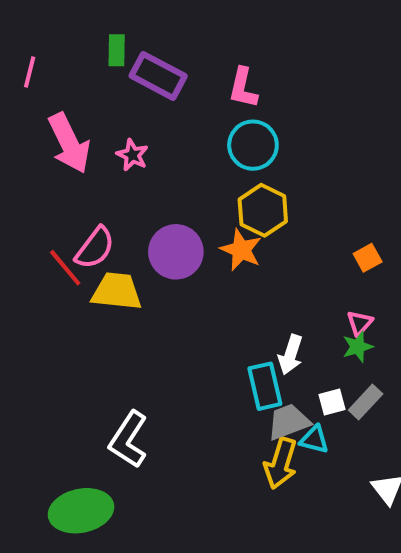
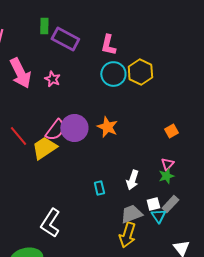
yellow hexagon: (263, 210) -> (140, 72), moved
pink semicircle: (95, 248) -> (55, 130), moved
yellow trapezoid: (117, 291) -> (44, 148), turned -40
cyan rectangle: (265, 386) -> (99, 188), moved, size x0.6
cyan triangle: (314, 440) -> (158, 216), moved, turned 42

